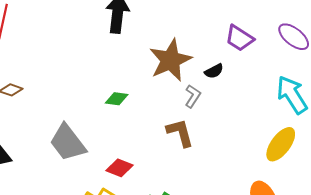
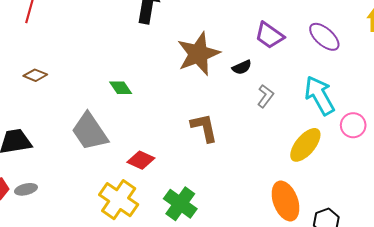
gray L-shape: (193, 96) -> (265, 96), moved
green diamond: (117, 99) -> (121, 88), moved, turned 45

